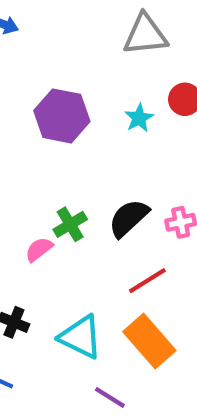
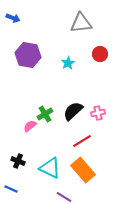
purple hexagon: (62, 116) -> (28, 55), moved
cyan star: (139, 118) -> (68, 63), moved

